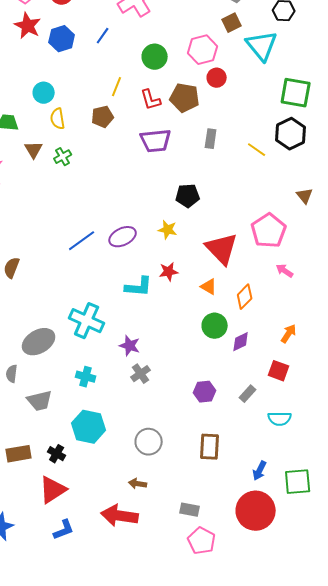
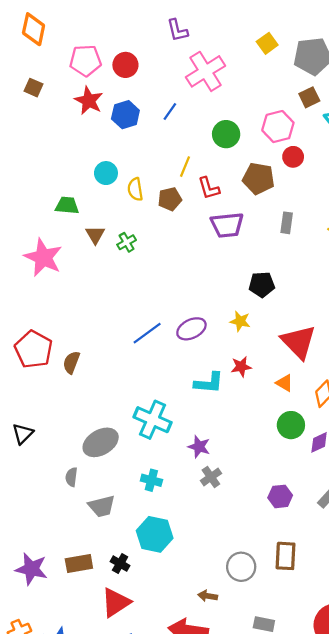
red L-shape: (151, 100) -> (209, 188), moved
yellow semicircle: (58, 119) -> (135, 189), moved
gray circle: (149, 442) -> (241, 567), moved

